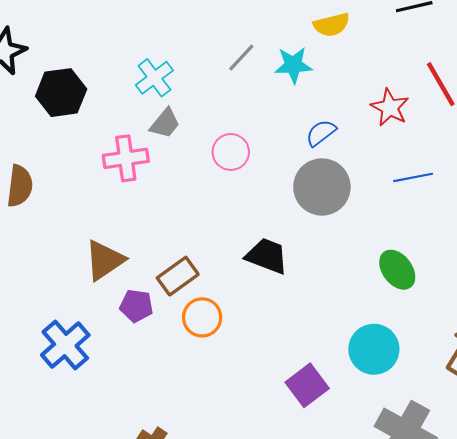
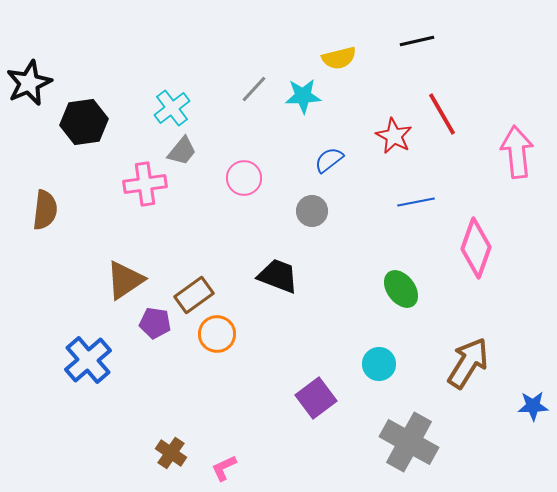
gray circle: (322, 187) -> (312, 211), moved, size x0.6
cyan circle: (374, 349) -> (379, 364), size x0.7

